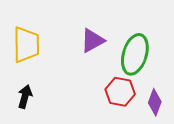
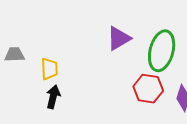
yellow trapezoid: (26, 45) -> (49, 69), moved, size x0.6

